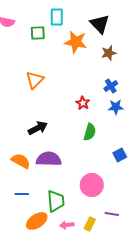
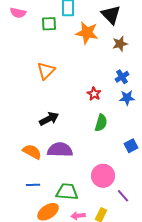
green trapezoid: (56, 201) -> (67, 192), turned -80
purple line: (112, 214) -> (123, 196), moved, turned 40

